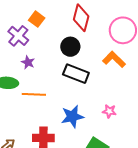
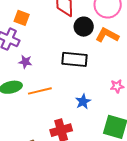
black circle: (70, 47) -> (84, 27), moved
blue star: (72, 117) -> (83, 102), size x0.7

